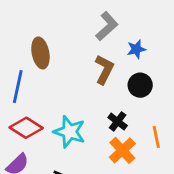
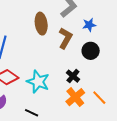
brown ellipse: (40, 53) -> (41, 24), moved
orange line: (156, 137) -> (99, 98), moved, turned -35

